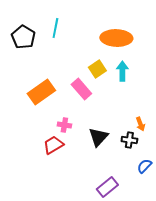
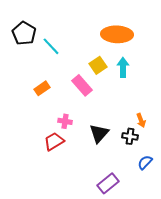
cyan line: (55, 28) -> (51, 46), moved, turned -54
orange rectangle: (41, 92) -> (42, 88), size x0.6

